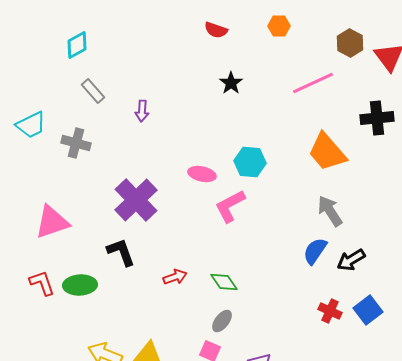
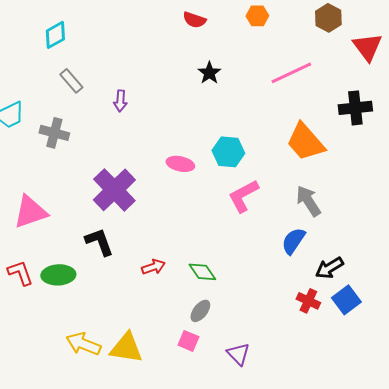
brown hexagon: (350, 43) -> (328, 18), moved
pink L-shape: (230, 206) -> (243, 196), moved
black arrow: (351, 260) -> (329, 268), moved

